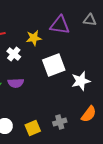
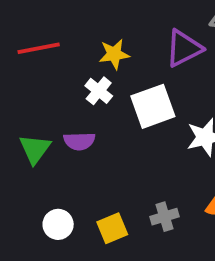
purple triangle: (60, 25) -> (184, 48), moved, turned -35
white cross: (14, 54) -> (99, 91), moved

